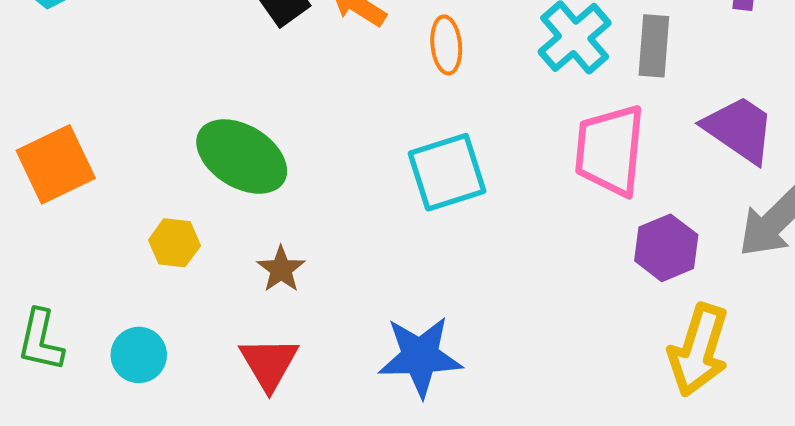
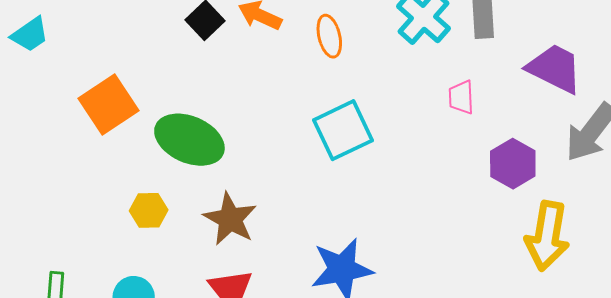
pink trapezoid: (610, 150) -> (461, 97), size x0.5
orange square: (56, 164) -> (109, 105), moved
brown star: (281, 269) -> (230, 219), size x1.5

